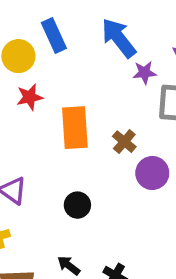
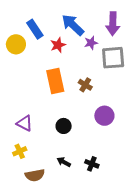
red star: (30, 97) -> (58, 45), moved
purple circle: (152, 173) -> (104, 116), moved

